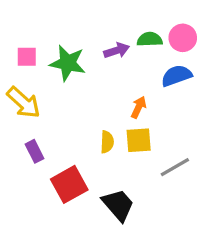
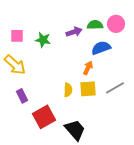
green star: (68, 63) -> (43, 40), size x0.7
blue semicircle: (176, 76) -> (101, 48), moved
gray line: (175, 167) -> (115, 88), moved

